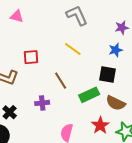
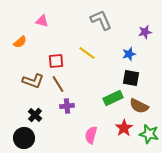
yellow line: (73, 49) -> (87, 53), moved
blue star: (116, 50) -> (129, 54), moved
brown line: (61, 81) -> (58, 84), moved

